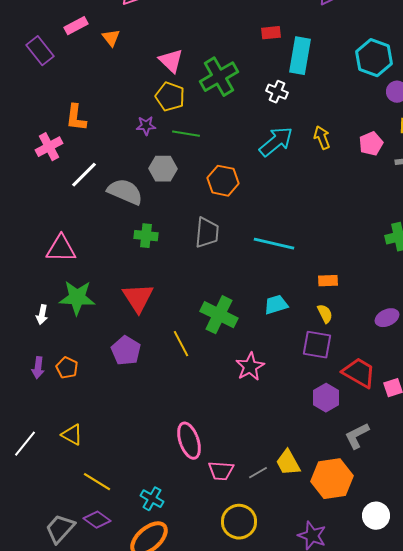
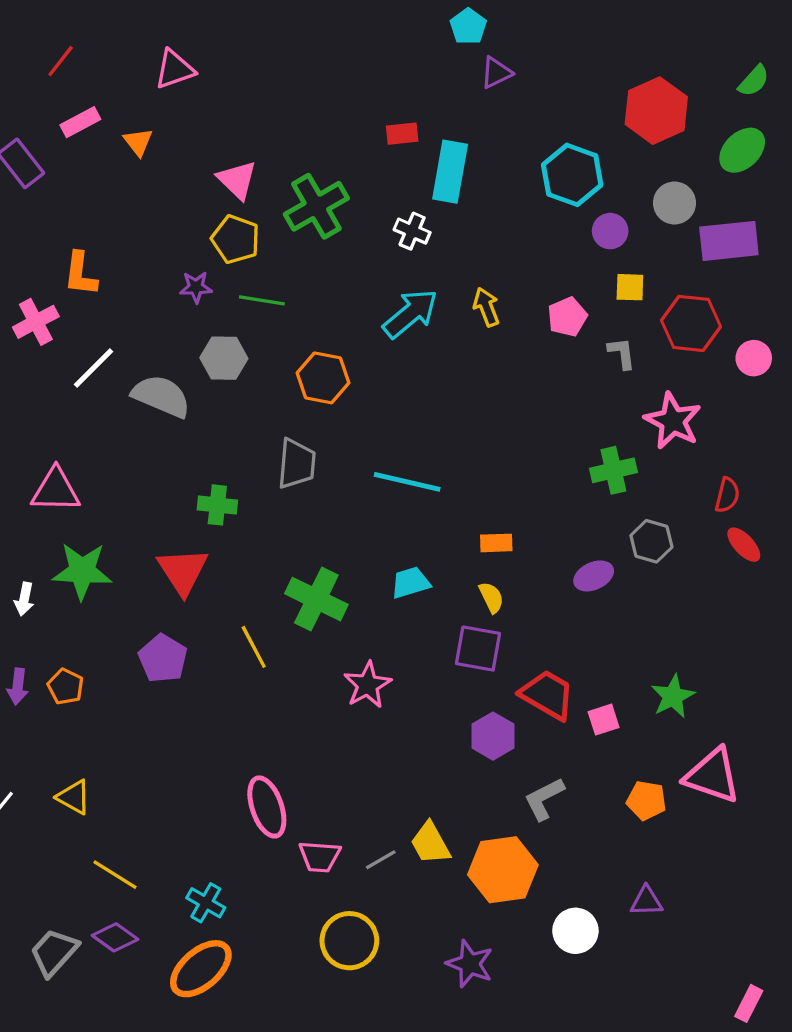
green cross: (146, 236) -> (217, 505), moved
purple ellipse: (387, 318) -> (594, 576), moved

